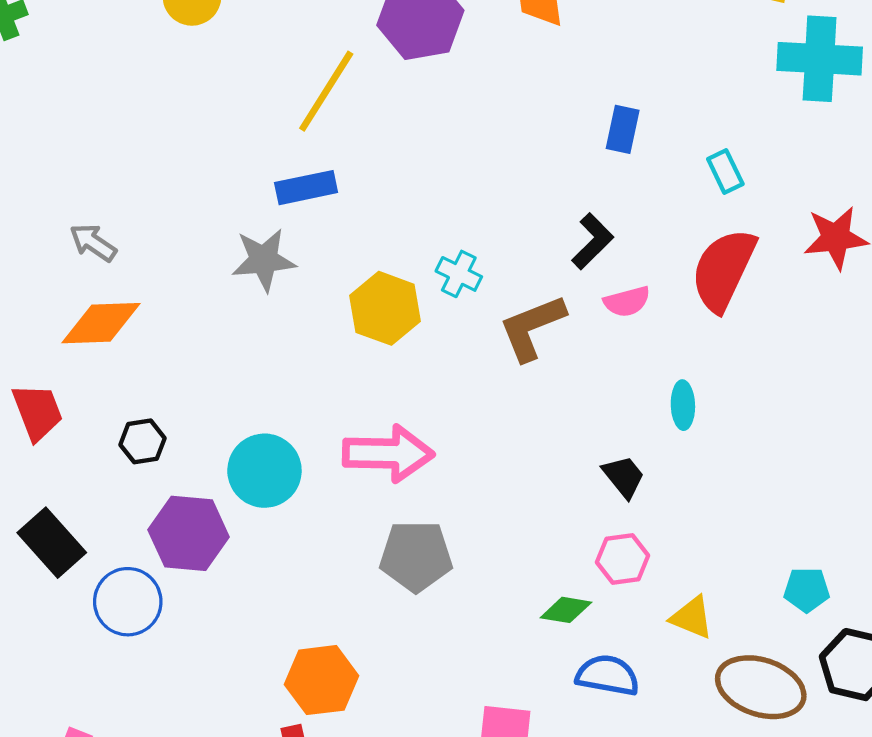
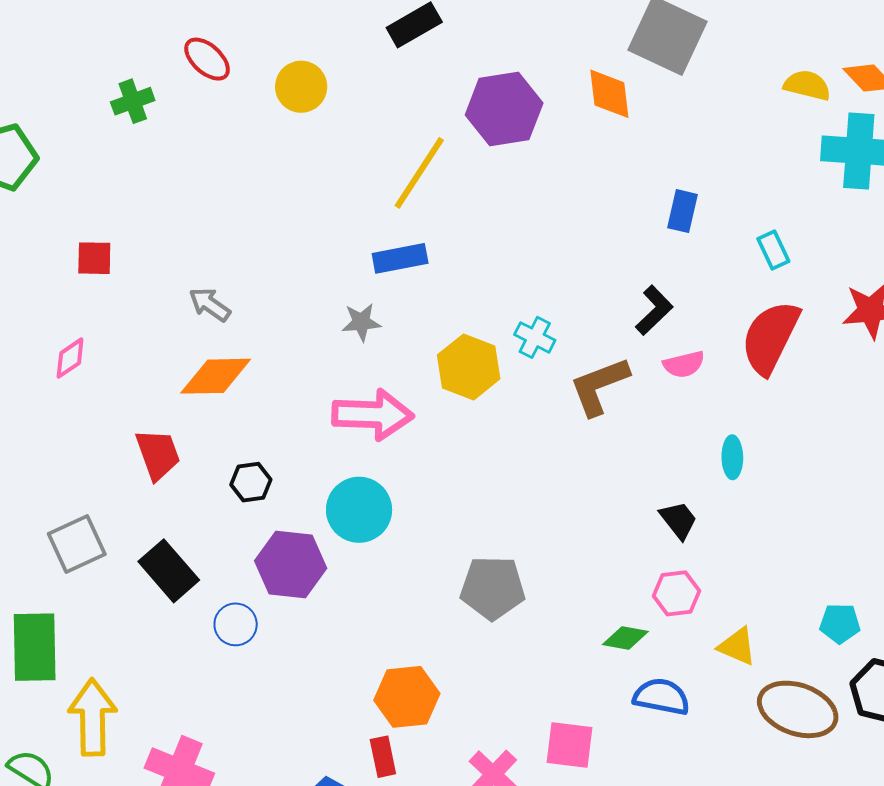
gray star: (264, 260) -> (361, 322), size x0.7
pink arrow: (388, 454) -> (373, 415), moved
blue circle: (128, 602) -> (236, 624), size x0.7

